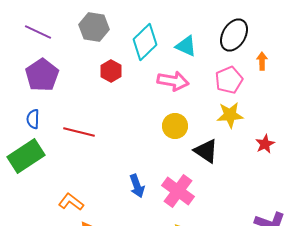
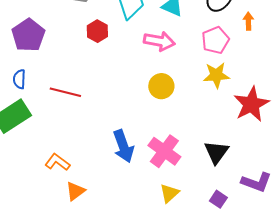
red star: (265, 144) -> (251, 104), size x1.8
black triangle: (206, 151) -> (216, 152), moved, turned 32
blue arrow: (137, 186) -> (123, 146), size x1.4

